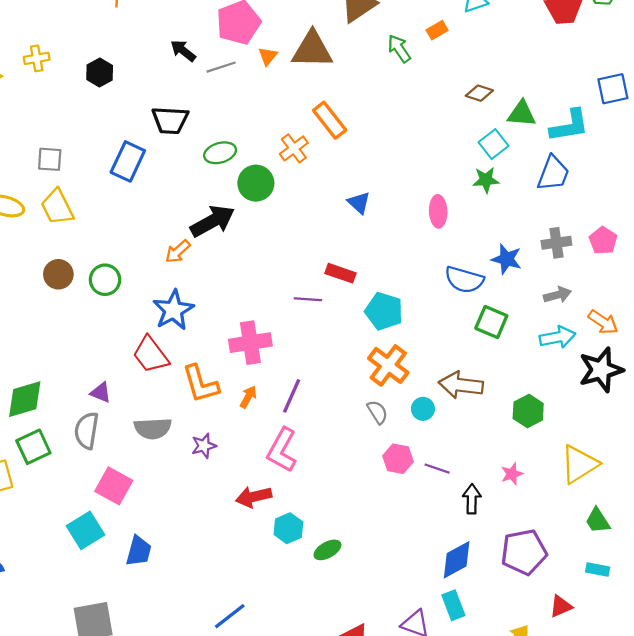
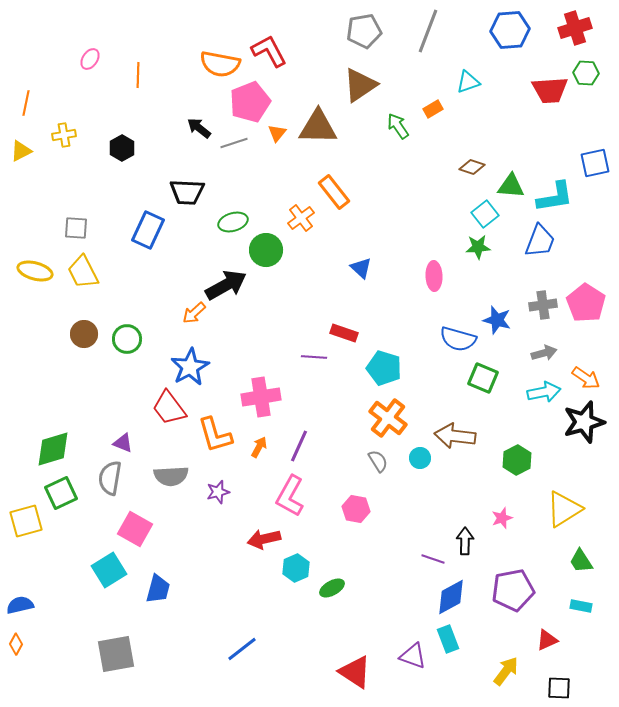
pink pentagon: (603, 241) -> (586, 303), size x1.5
pink hexagon: (398, 459) -> (356, 509), moved
purple line: (437, 469) -> (433, 559), moved

